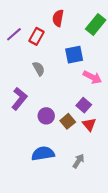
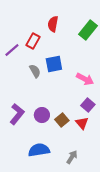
purple line: (14, 34) -> (12, 50), moved
blue square: (74, 55) -> (54, 64), moved
purple L-shape: (19, 99) -> (17, 114), moved
purple square: (84, 105) -> (88, 105), moved

